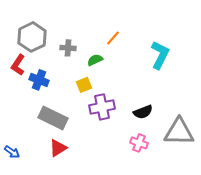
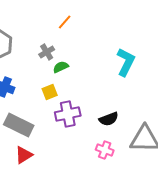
orange line: (113, 38) -> (65, 22), moved
gray cross: (68, 48) -> (47, 52), moved, turned -35

